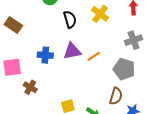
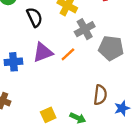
gray cross: (133, 40) -> (85, 29), moved
gray pentagon: (124, 69) -> (111, 48), moved

